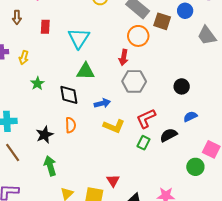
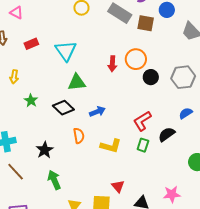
red rectangle: (45, 27) -> (31, 44), turned 72
orange circle: (138, 36) -> (136, 59), moved
gray hexagon: (134, 81) -> (183, 77), moved
black circle: (182, 86) -> (151, 77), moved
black diamond: (69, 95) -> (63, 108), turned -30
orange semicircle: (71, 125) -> (79, 136), moved
yellow L-shape: (114, 126) -> (111, 146), moved

